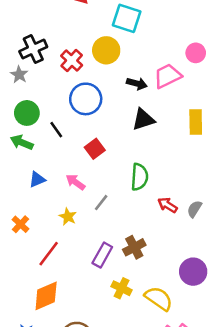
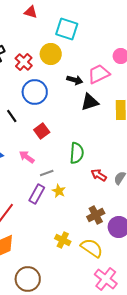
black triangle: (143, 119) -> (90, 102), moved
gray line: (101, 203) -> (47, 173), turned 32
yellow star: (68, 217) -> (59, 191), moved
brown cross: (134, 247) -> (96, 215), moved
purple rectangle: (102, 255) -> (37, 194), moved

